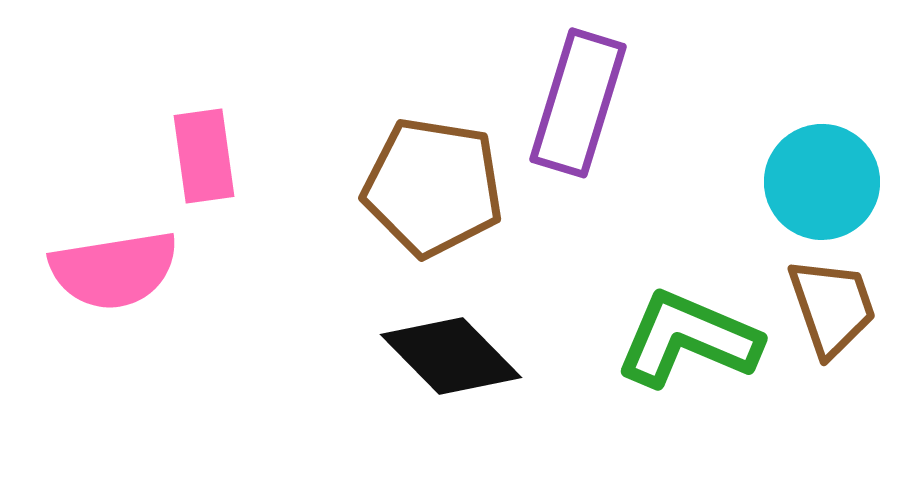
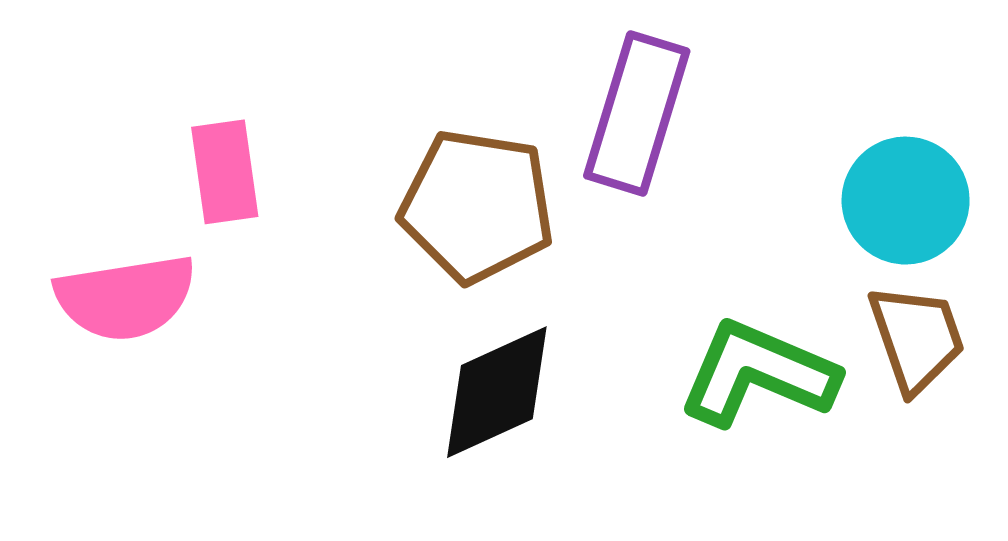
black diamond: (451, 356) -> (497, 392), turned -70

